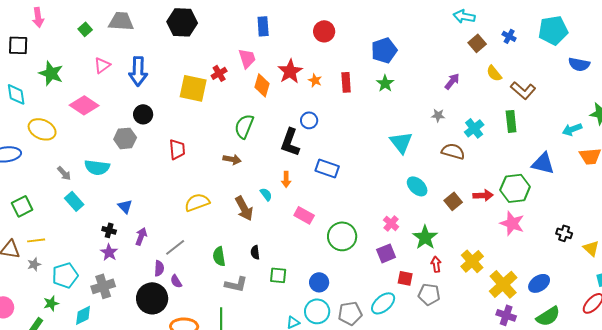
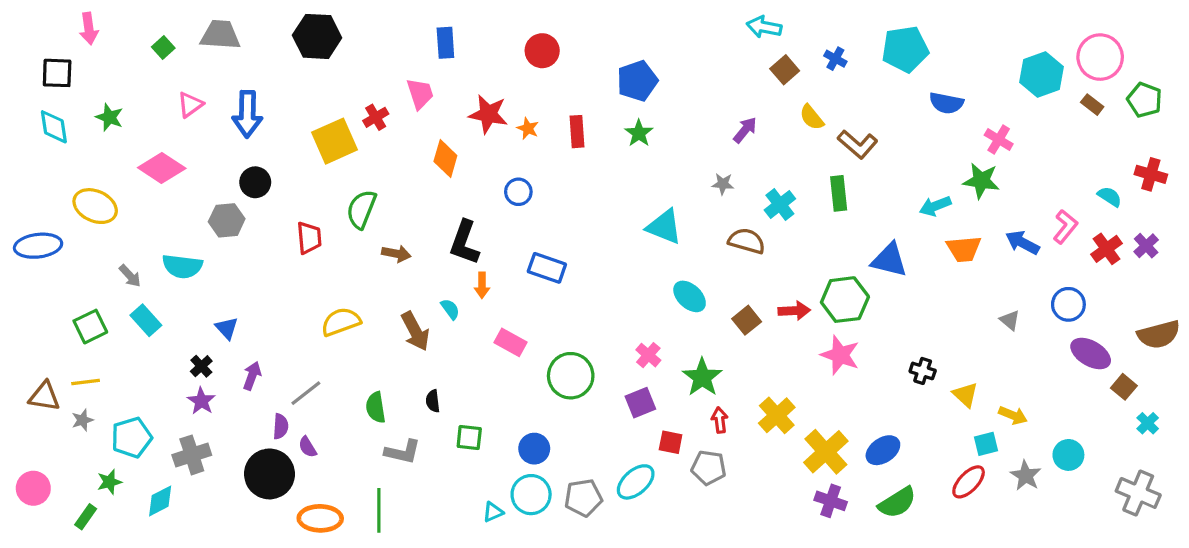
red star: (290, 71) -> (488, 114), turned -30
green star: (51, 73) -> (109, 117), size x0.7
orange diamond: (262, 85) -> (445, 159), moved
yellow square: (193, 88) -> (334, 141), turned -36
cyan diamond: (16, 94) -> (54, 127), moved
green semicircle: (244, 126) -> (361, 209), moved
black L-shape: (290, 142) -> (464, 243), moved
cyan triangle: (401, 142) -> (664, 227), turned -30
green square: (22, 206) -> (90, 327), moved
black cross: (109, 230) -> (201, 366), turned 32

